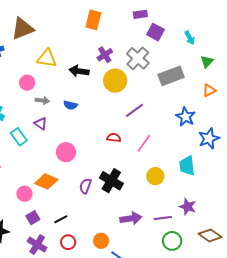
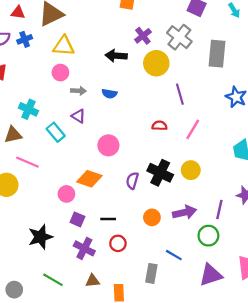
yellow triangle: (47, 58) -> (64, 46), moved
gray rectangle: (171, 76) -> (217, 54), turned -60
purple line: (134, 110) -> (180, 94), turned -66
yellow circle: (155, 176) -> (191, 170), moved
purple square: (33, 218) -> (77, 219), turned -32
purple line: (163, 218) -> (219, 209), turned -66
black line: (61, 219) -> (108, 219), turned 32
orange circle: (101, 241) -> (152, 217), moved
green circle: (172, 241) -> (208, 236), moved

